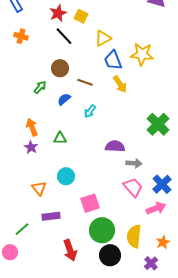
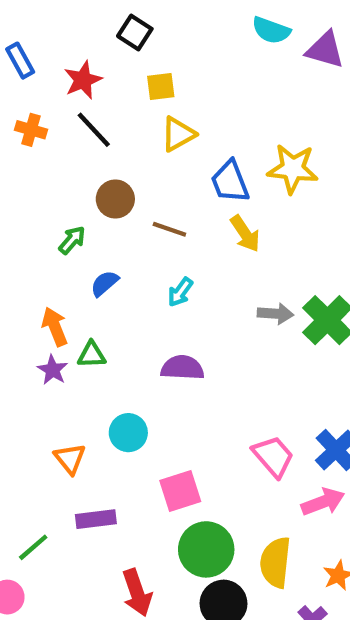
red star: (58, 13) -> (83, 80), moved
yellow square: (81, 16) -> (161, 87), turned -32
black line: (64, 36) -> (94, 130), moved
yellow triangle: (103, 38) -> (178, 134), moved
blue semicircle: (64, 99) -> (105, 283), moved
green triangle: (60, 138) -> (92, 355), moved
purple semicircle: (115, 146) -> (182, 368), moved
gray arrow: (134, 163) -> (275, 314), moved

